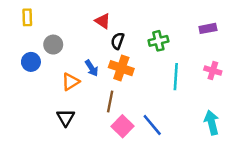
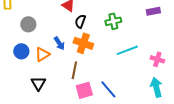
blue circle: (31, 62) -> (21, 51), moved
pink cross: (213, 71) -> (157, 59), moved
cyan line: (176, 77) -> (127, 50), turned 65
pink square: (123, 126) -> (84, 90), turned 30

